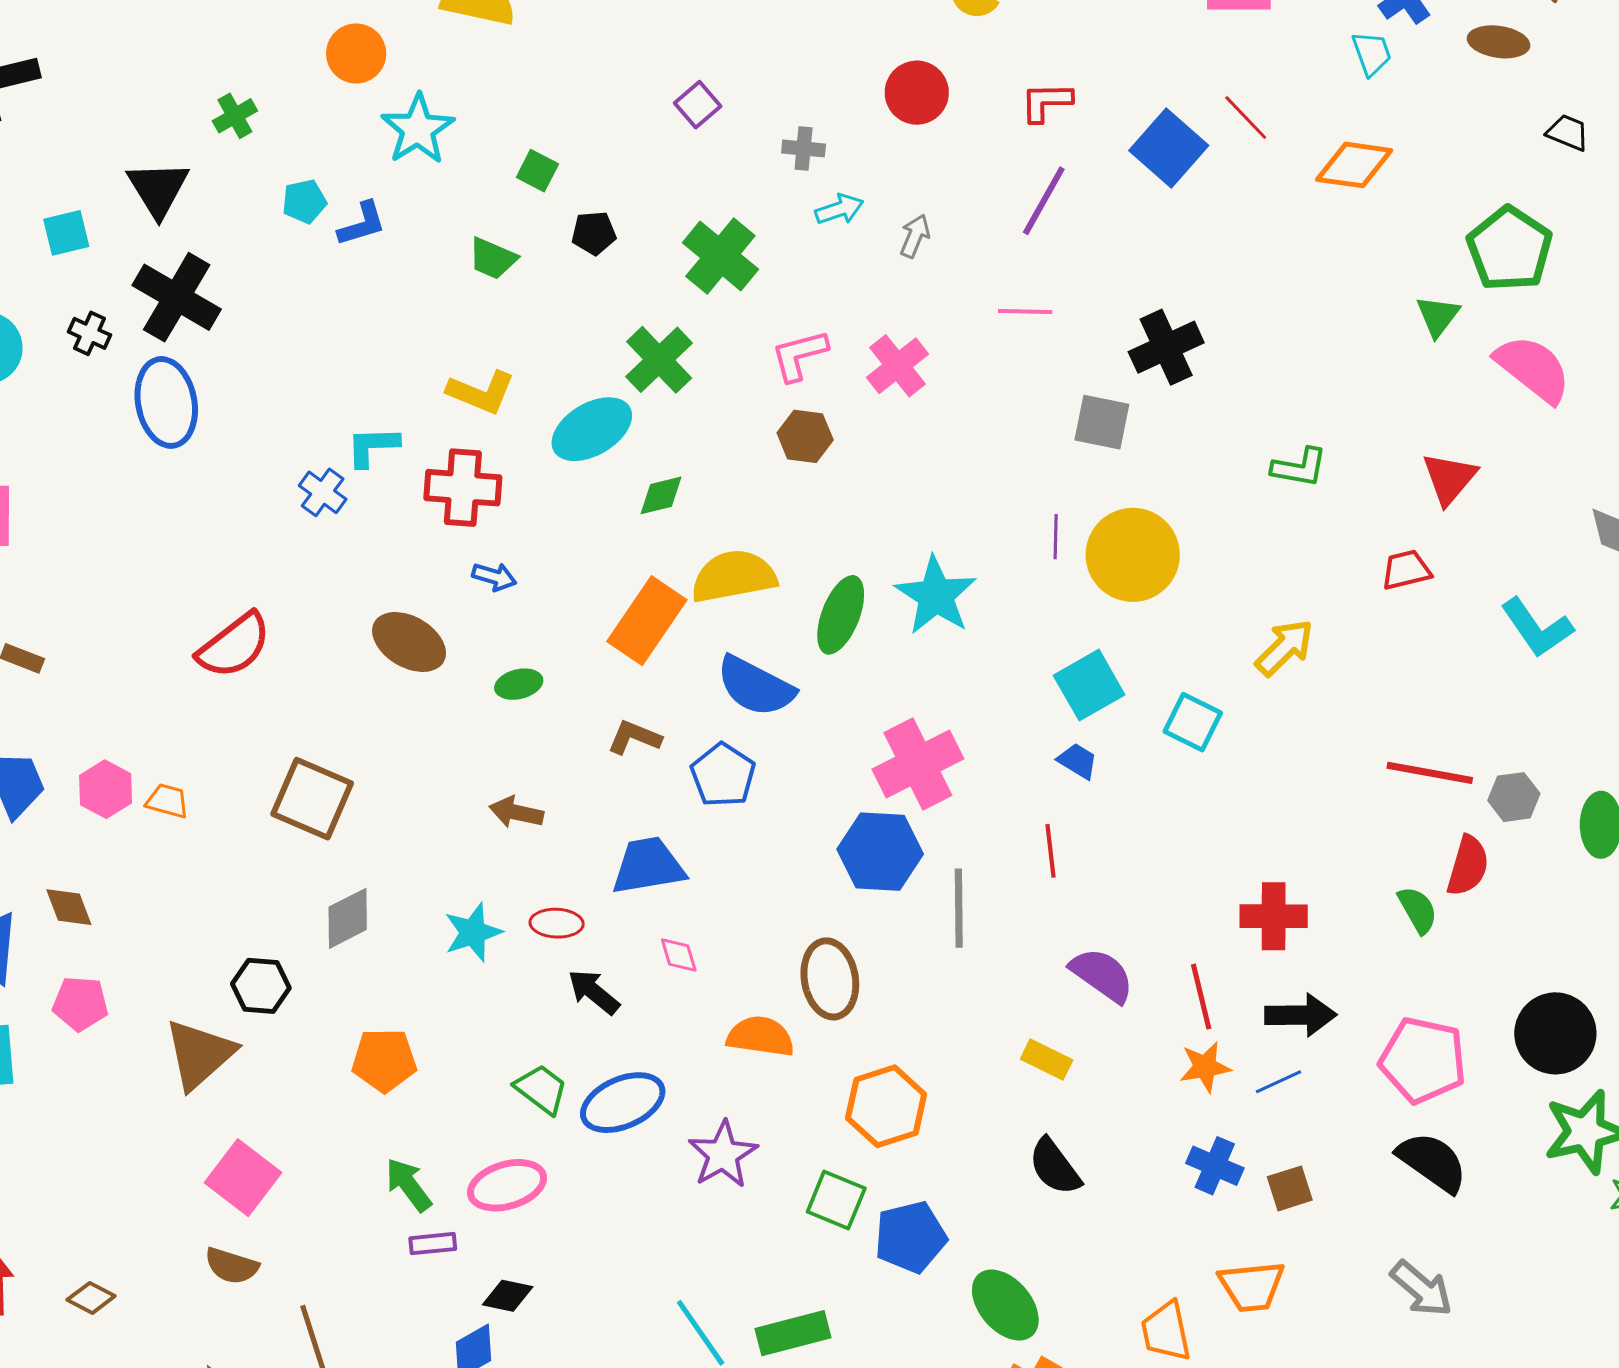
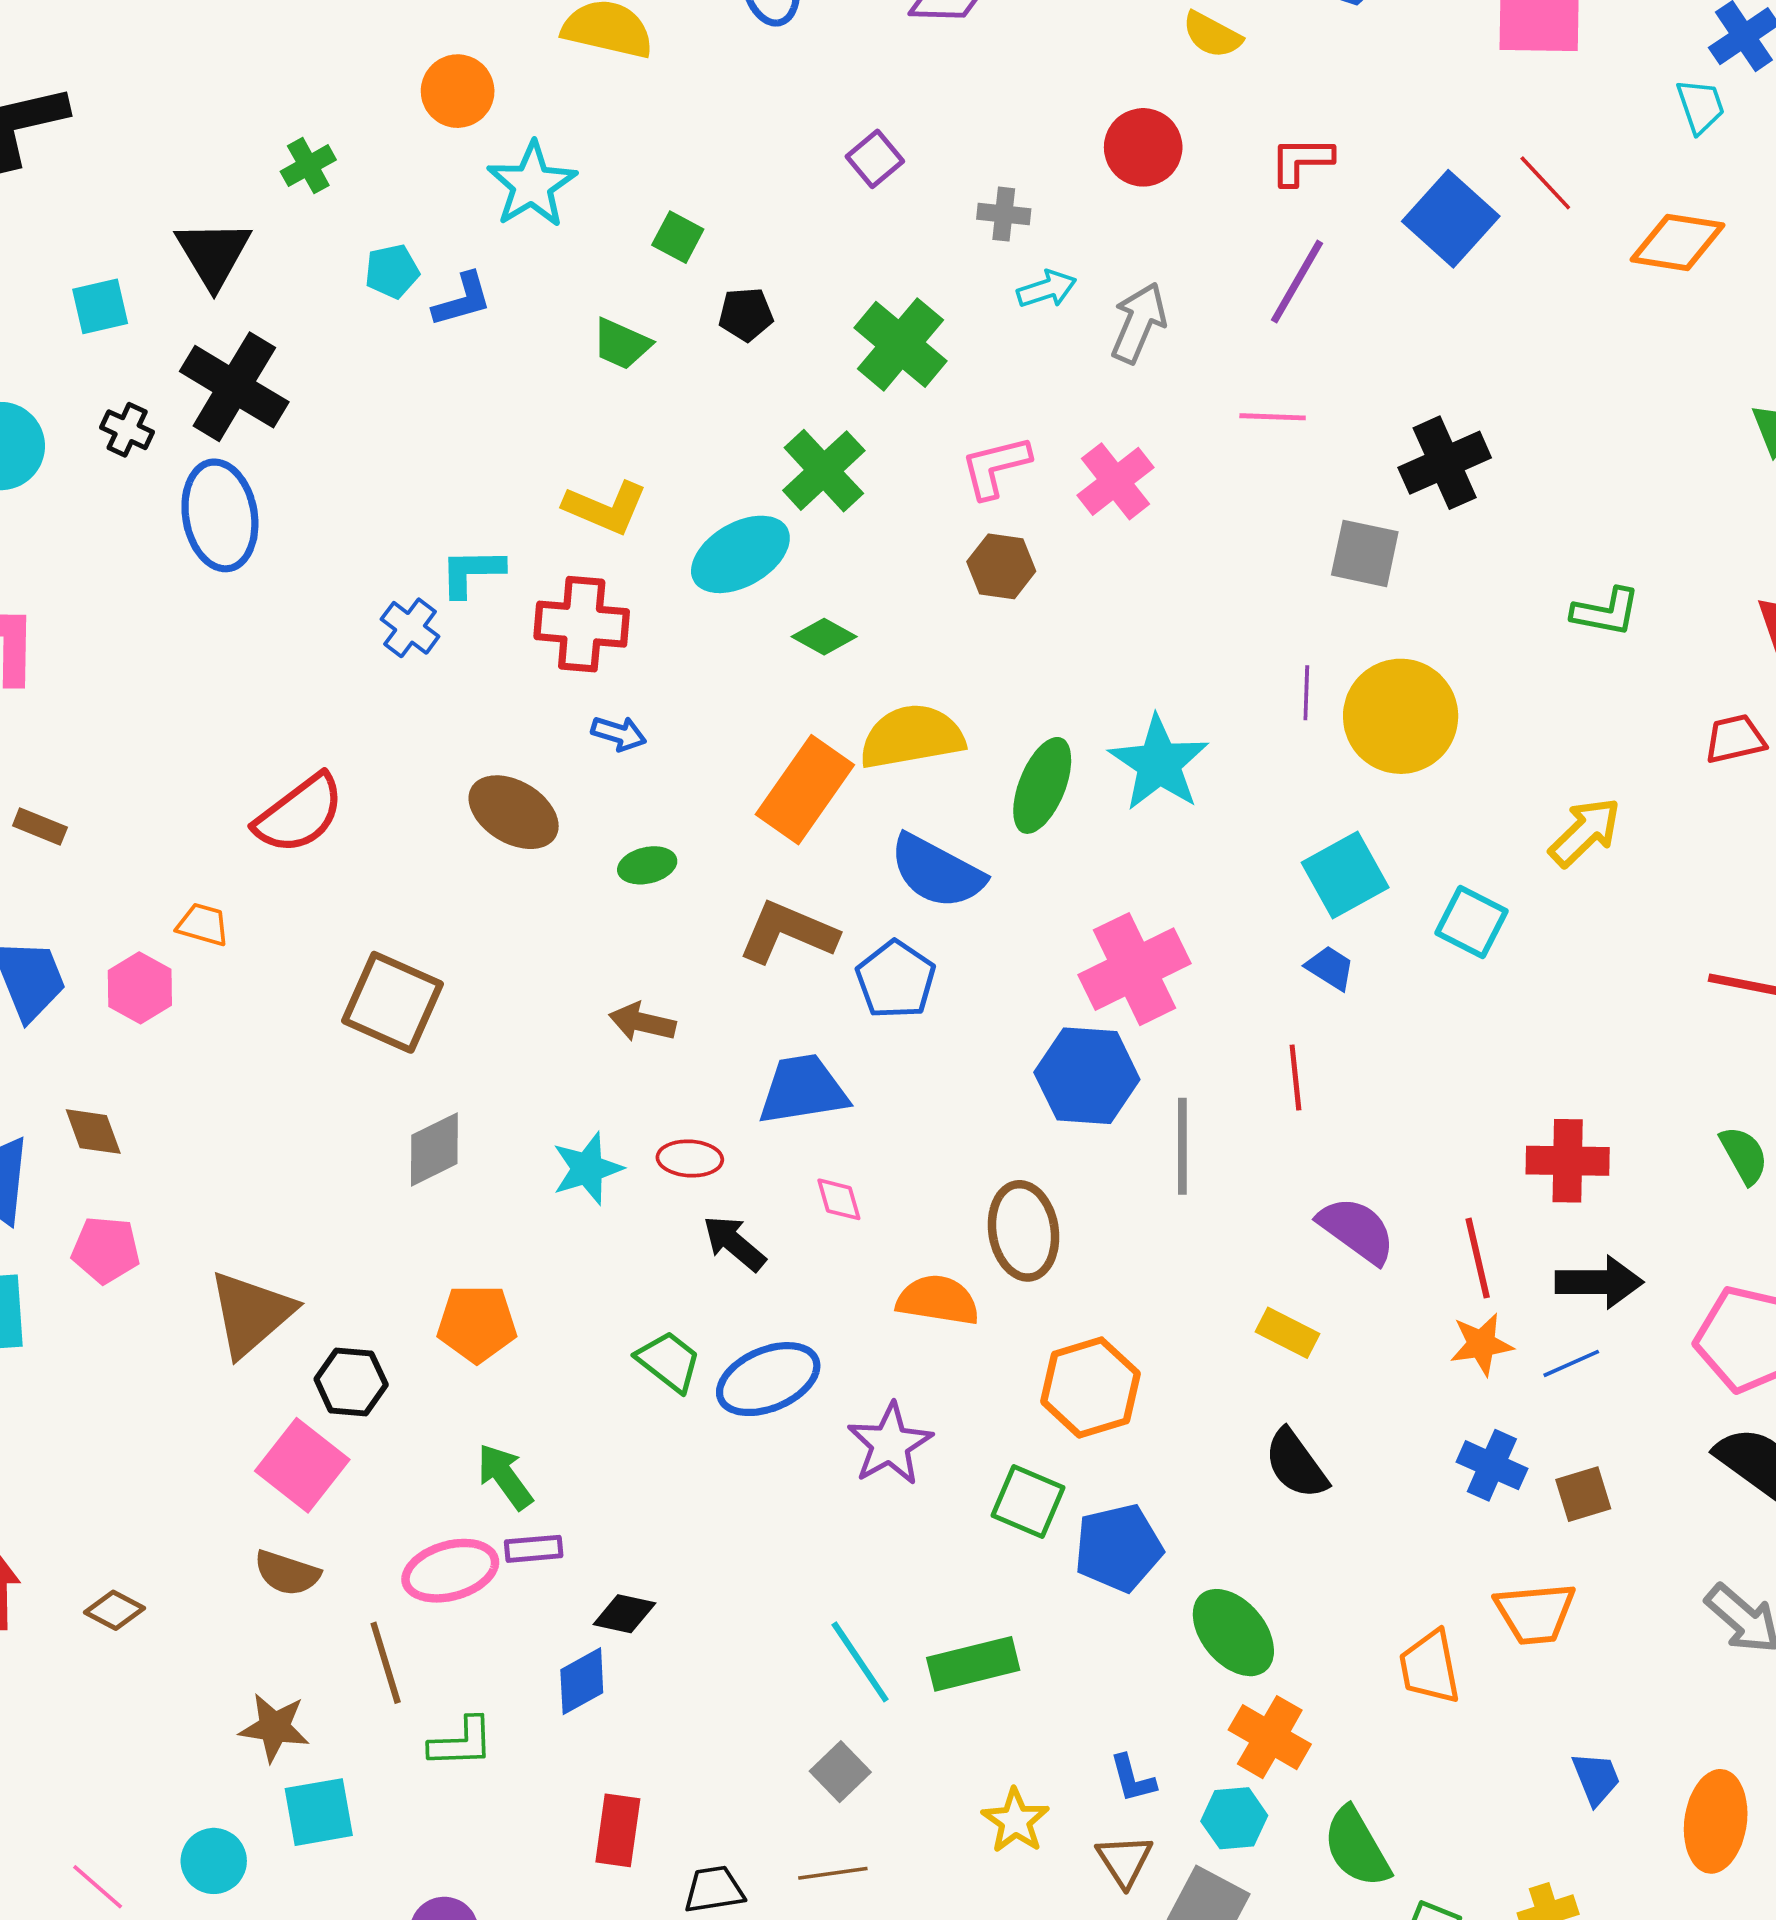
gray arrow: (915, 236) -> (1139, 323), size x1.5
green diamond: (661, 495) -> (824, 637), turned 42
brown L-shape: (634, 737) -> (788, 932), size x1.5
orange trapezoid: (167, 801) -> (203, 925), moved
black hexagon: (261, 986) -> (351, 1382), moved
pink ellipse: (507, 1185) -> (450, 1571), moved

